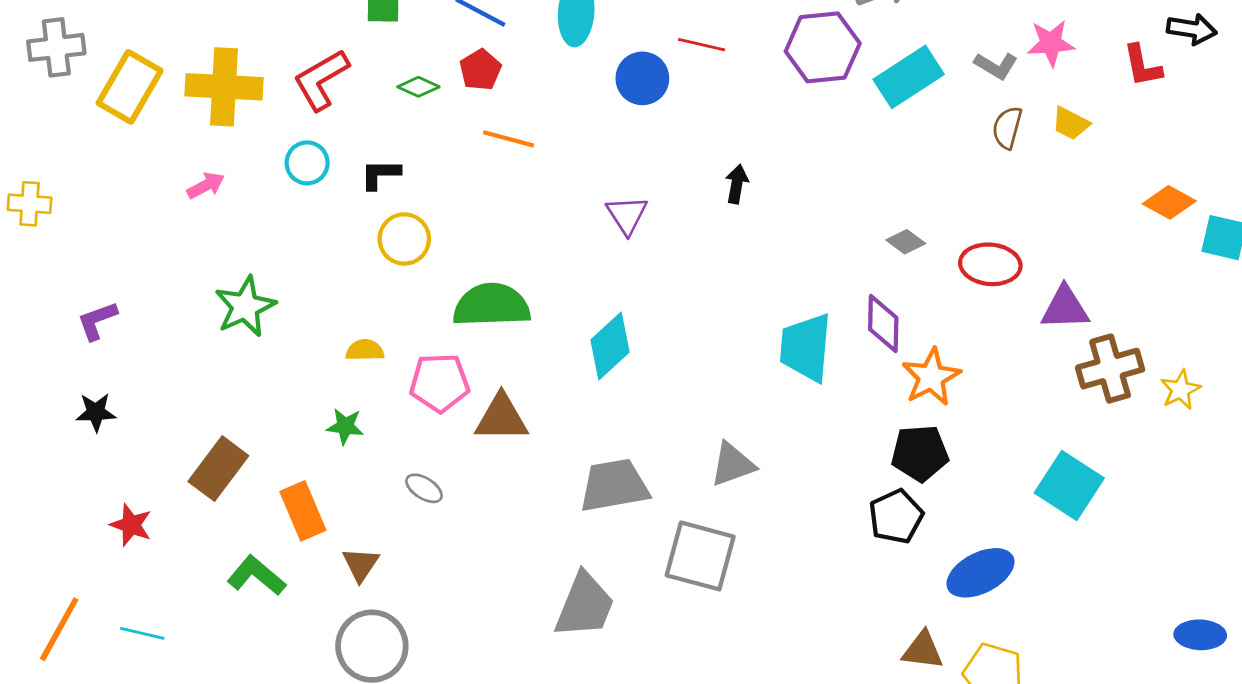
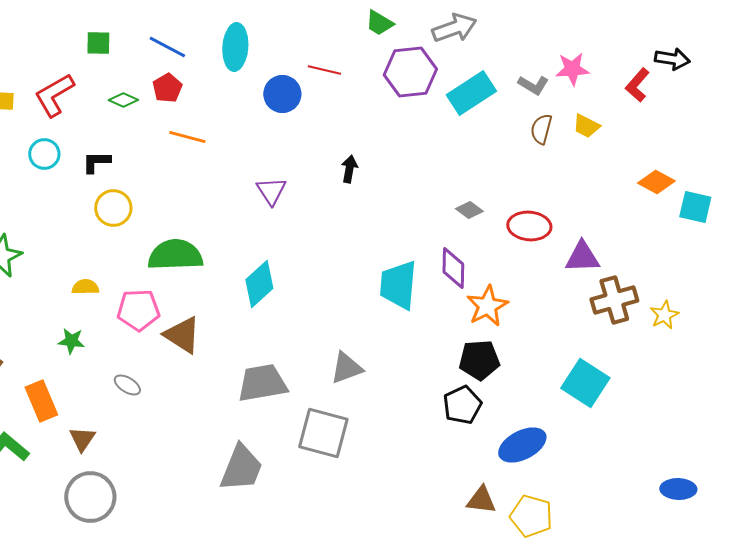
red L-shape: (1142, 66) -> (637, 85), turned 52
brown triangle: (501, 418) -> (182, 335), turned 33

